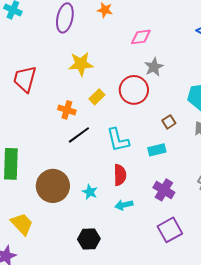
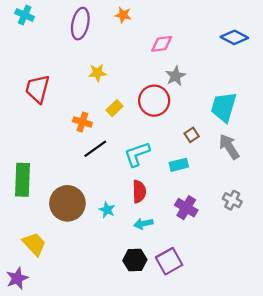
yellow star: (81, 64) -> (97, 73), size x0.7
cyan L-shape: (118, 140) -> (137, 154), turned 84
purple square: (170, 230) -> (169, 261), moved
black hexagon: (89, 239) -> (135, 260), moved

